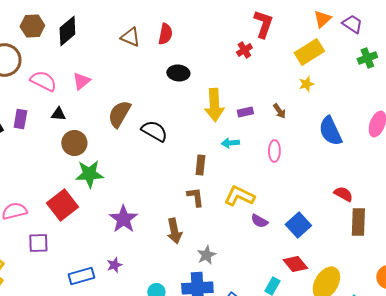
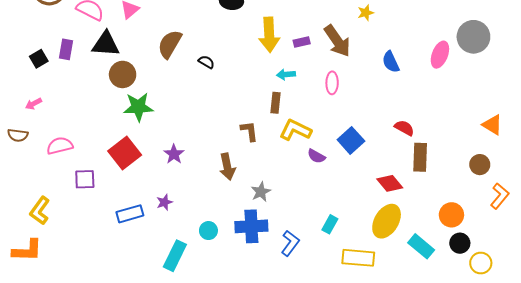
brown arrow: (279, 111) -> (337, 41), size x2.0
black triangle: (58, 114) -> (106, 44), size x1.8
black semicircle: (154, 131) -> (206, 62), size x0.6
blue semicircle: (330, 131) -> (391, 62), size x0.7
brown rectangle: (200, 165) -> (275, 103), moved
red square: (62, 205) -> (125, 153), moved
purple star: (123, 219) -> (174, 154), size x0.7
blue square: (298, 225) -> (351, 140), moved
red diamond: (295, 264) -> (390, 183), moved

